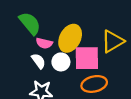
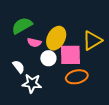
green semicircle: (30, 23) -> (22, 26), turned -80
white semicircle: (39, 61) -> (19, 67), moved

